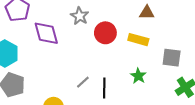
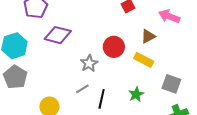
brown triangle: (147, 13) -> (148, 36), moved, turned -42
gray star: (80, 16) -> (89, 63), moved
purple diamond: (46, 33) -> (58, 35), turned -72

